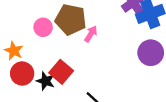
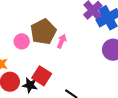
brown pentagon: (71, 19) -> (43, 32), turned -30

